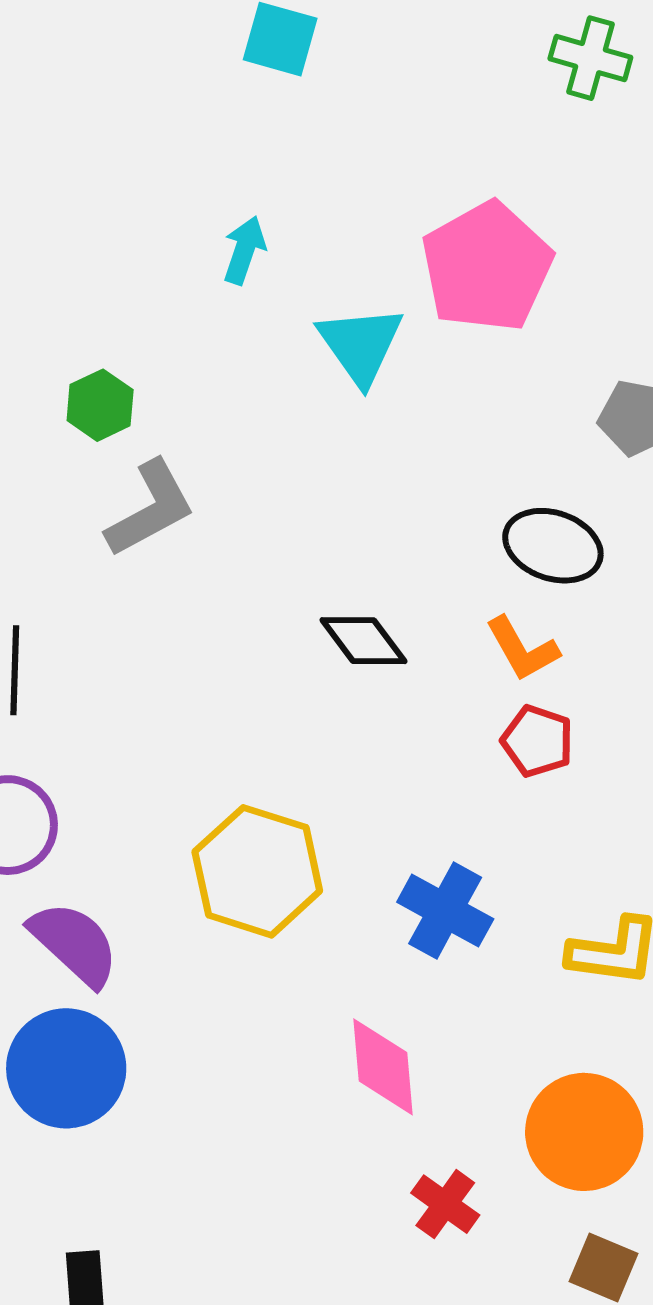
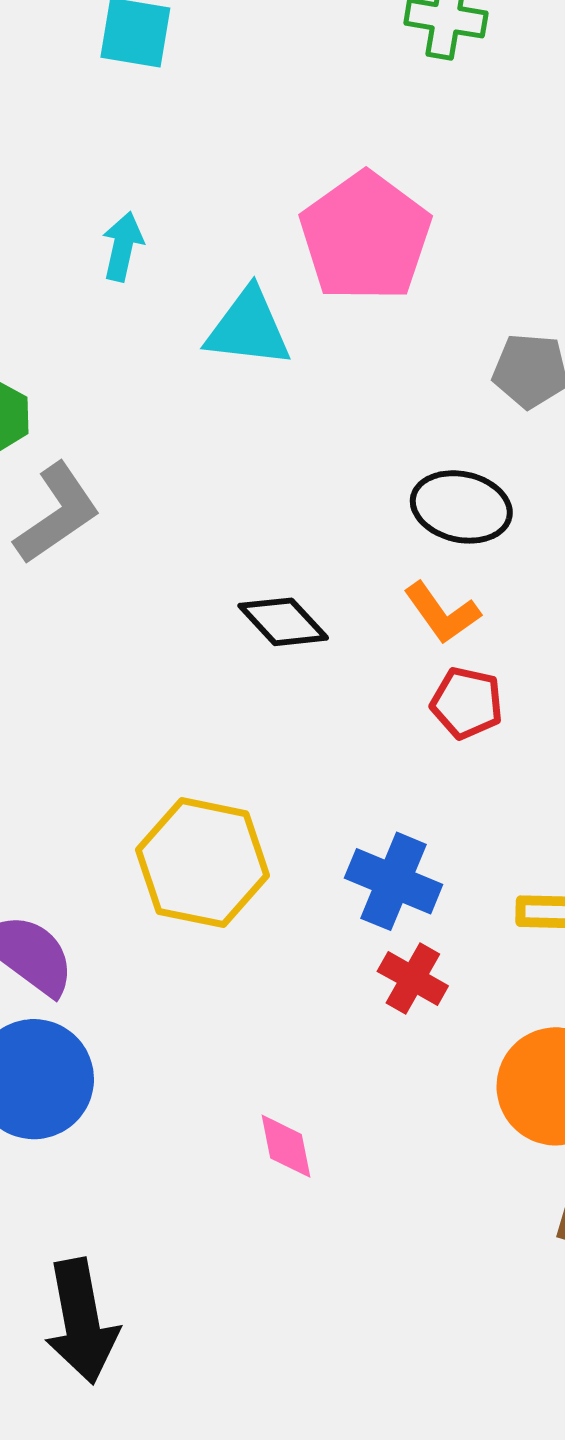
cyan triangle: (360, 345) -> (248, 328), turned -42
pink diamond: (383, 1067) -> (286, 1146), moved, size x0.7
red cross: (445, 1204) -> (413, 979), moved

